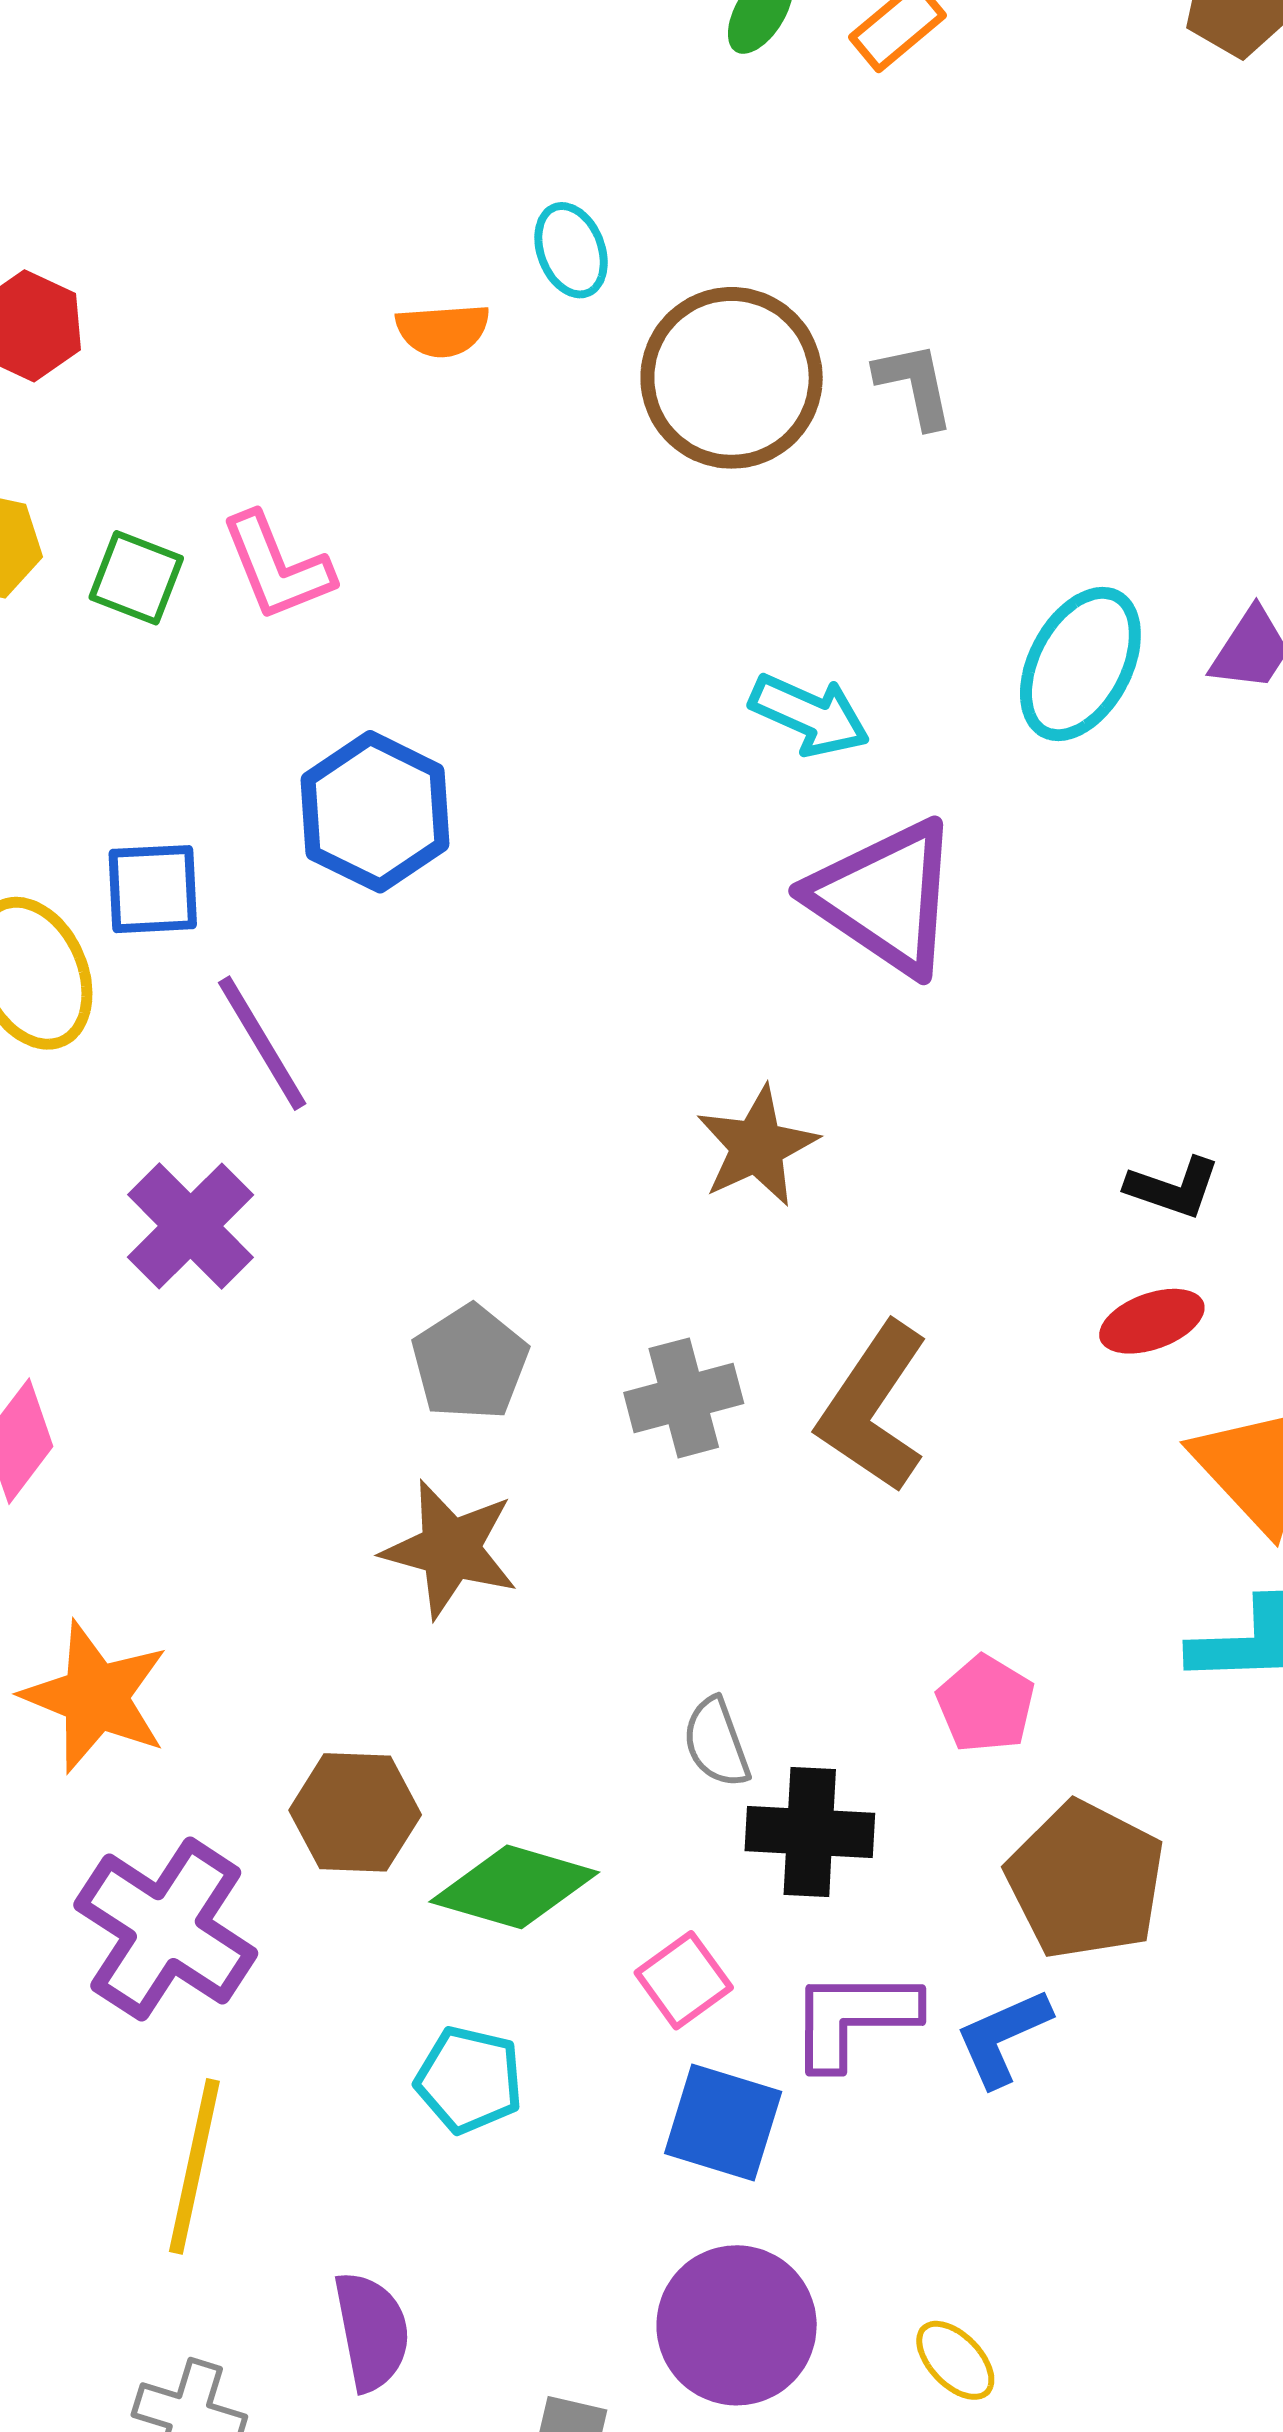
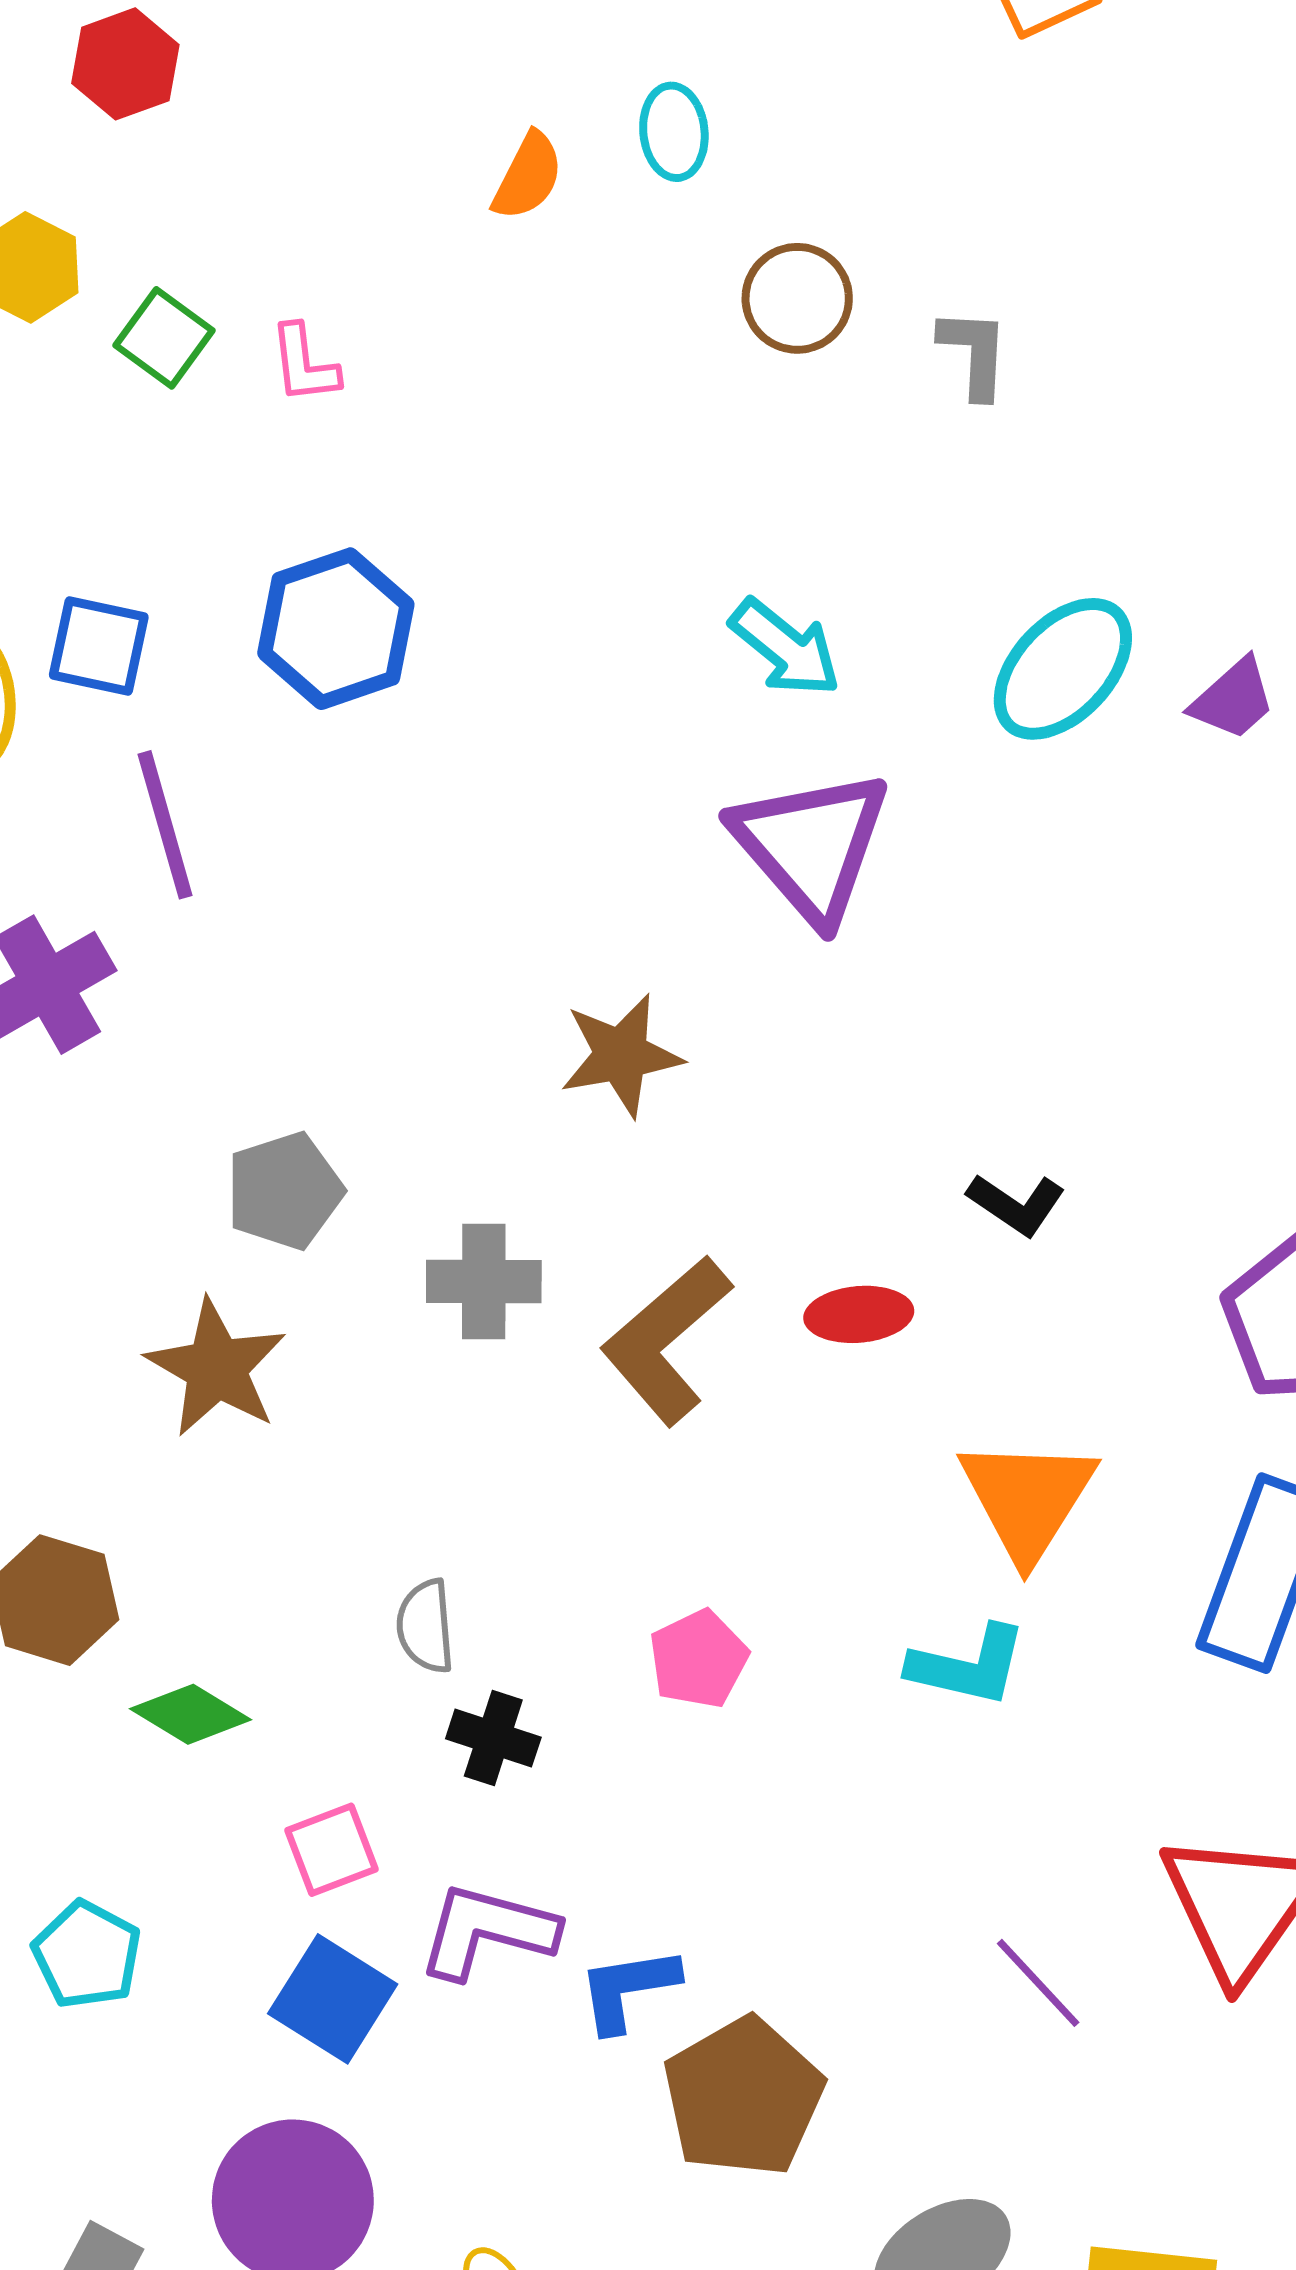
orange semicircle: (443, 330) -> (528, 176), turned -74
brown circle: (732, 378) -> (797, 298), size x0.6
pink L-shape: (277, 567) -> (304, 364), size x0.7
red ellipse: (1152, 1321) -> (859, 1314), moved
black cross: (810, 1832) -> (493, 1738), size x0.7
brown pentagon: (1086, 1880) -> (743, 2097), moved
green diamond: (514, 1887) -> (191, 1714), size x0.7
cyan pentagon: (469, 2080) -> (87, 1955), moved

